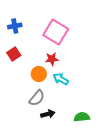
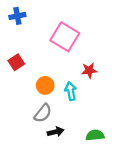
blue cross: (15, 26) -> (17, 16), moved
red star: (52, 59) -> (89, 70), moved
cyan arrow: (61, 79) -> (71, 91), turned 49

